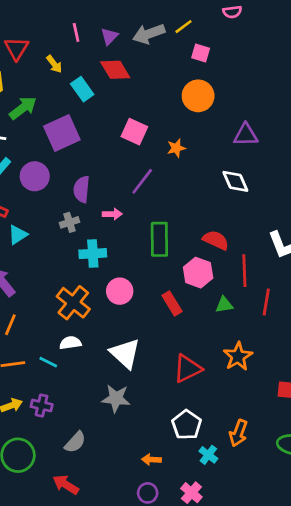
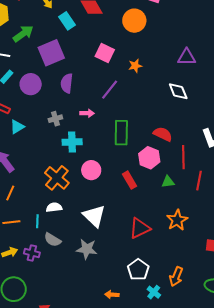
orange circle: (198, 96) -> (134, 21), moved
purple semicircle: (82, 189) -> (67, 83), moved
cyan line: (48, 362) -> (37, 221), turned 64
gray semicircle: (75, 442) -> (53, 240), moved, turned 78

